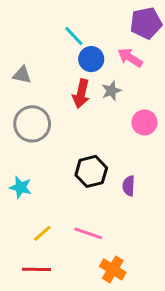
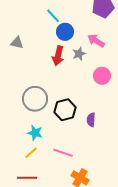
pink arrow: (130, 58) -> (96, 41), moved
gray circle: (32, 124) -> (35, 99), moved
cyan star: (21, 187) -> (35, 133), moved

